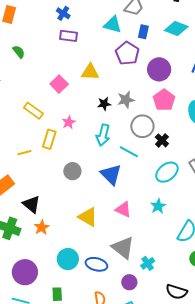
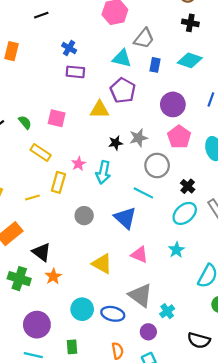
green semicircle: (19, 52) -> (25, 122), moved
purple pentagon: (127, 53) -> (123, 90), moved
pink square: (59, 84) -> (57, 118), moved, turned -30
cyan arrow: (103, 135) -> (103, 172), moved
black cross: (162, 140) -> (188, 186), moved

